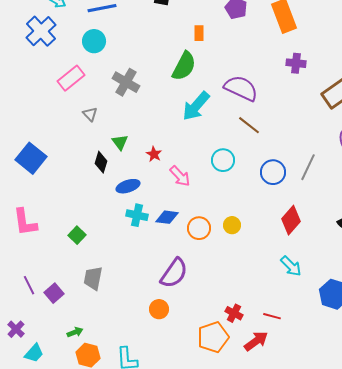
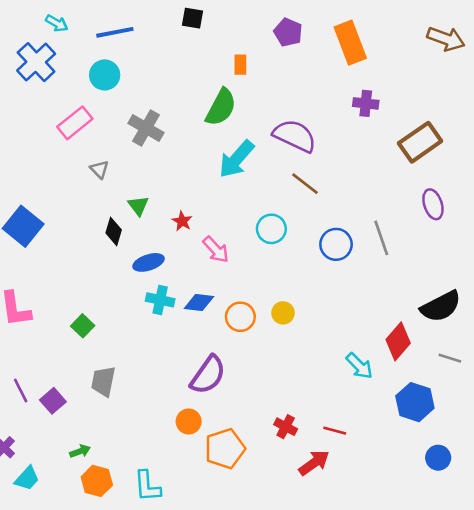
gray line: (308, 167) -> (381, 238), turned -44
red diamond: (291, 220) -> (398, 341), moved
orange pentagon: (213, 337) -> (225, 449), moved

